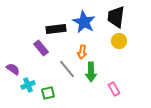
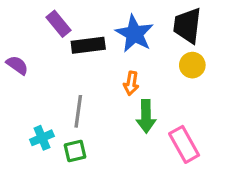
purple rectangle: (41, 48) -> (58, 24), moved
purple semicircle: (13, 69) -> (17, 65), moved
gray line: (67, 69) -> (78, 111), moved, turned 48
pink rectangle: (114, 89) -> (184, 144), size x1.5

